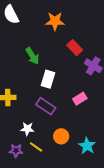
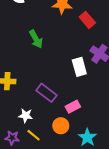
red rectangle: (75, 48) -> (87, 20), moved
white rectangle: (48, 79) -> (79, 67), moved, turned -36
pink rectangle: (80, 99) -> (73, 107), moved

